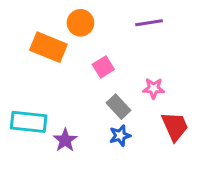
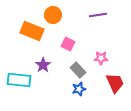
pink square: (103, 67) -> (68, 44), turned -32
purple star: (65, 140) -> (43, 65), moved

